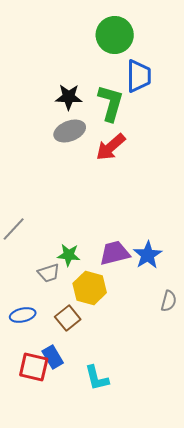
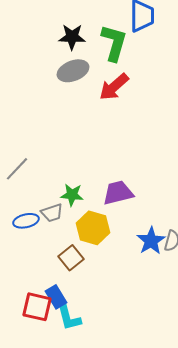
blue star: (148, 255) -> (151, 241), moved
blue ellipse: (23, 315) -> (26, 221), moved
cyan L-shape: (97, 378) -> (69, 318), moved

